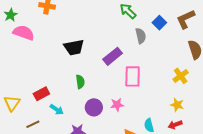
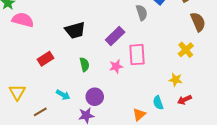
red rectangle: (41, 94) -> (46, 59), moved
pink star: (117, 105) -> (116, 66), moved
yellow star: (177, 105) -> (176, 80), moved
purple circle: (94, 107) -> (95, 97), moved

